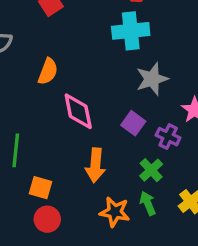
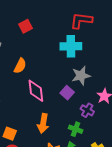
purple square: (133, 123) -> (67, 93), moved
green cross: (151, 170) -> (76, 129), turned -32

